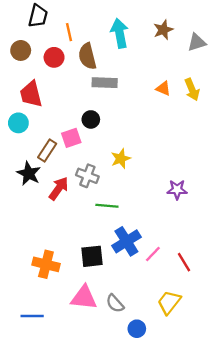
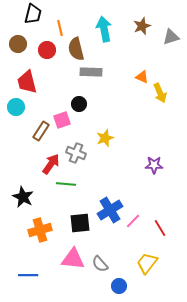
yellow arrow: (192, 90) -> (160, 93), moved
black star: (29, 174) -> (23, 197), moved
green line: (107, 206) -> (66, 184), moved
orange cross: (46, 264) -> (40, 230), turned -30

